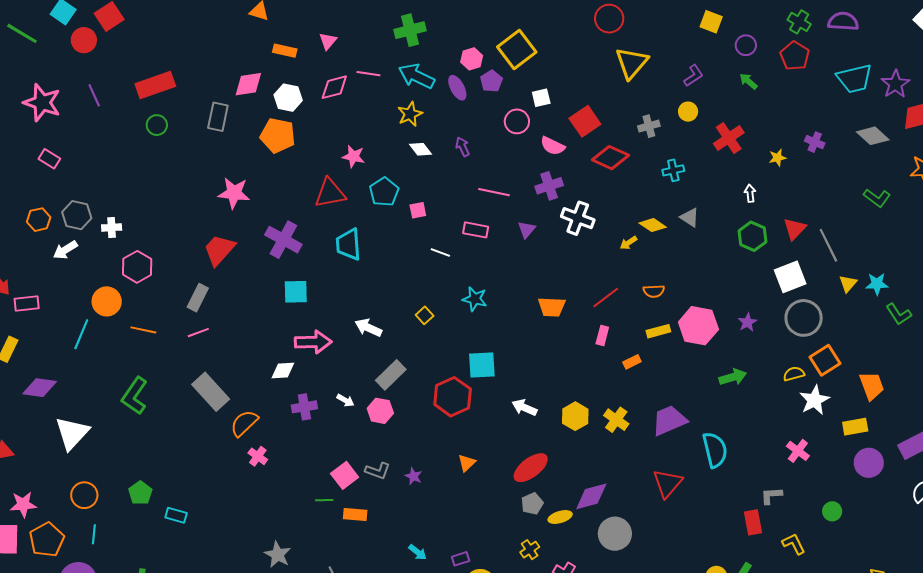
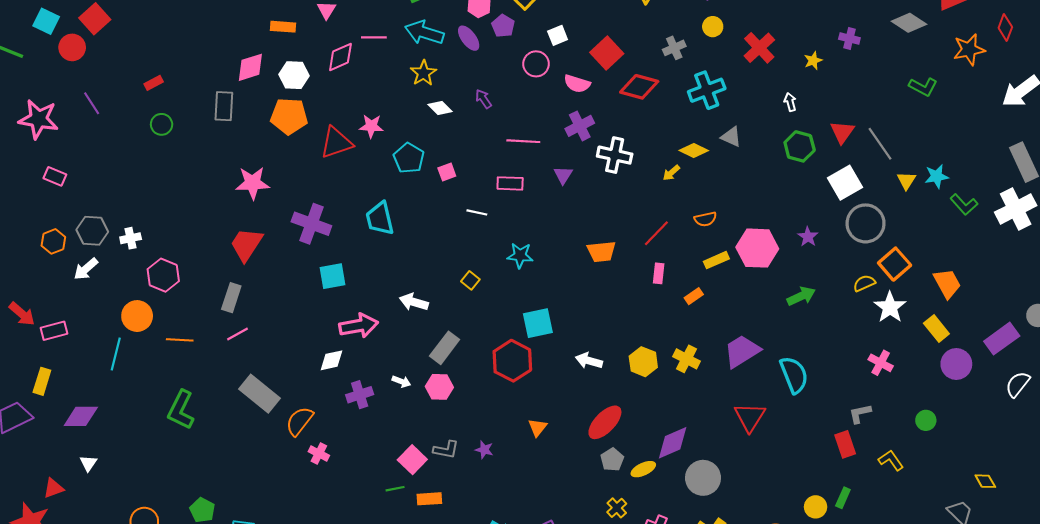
red rectangle: (155, 85) -> (154, 83), size x0.5
cyan cross: (673, 170) -> (707, 90), size x1.6
red triangle: (330, 193) -> (336, 143), moved
yellow rectangle: (855, 427) -> (936, 328), turned 70
white triangle: (72, 433) -> (88, 463), moved, size x0.5

